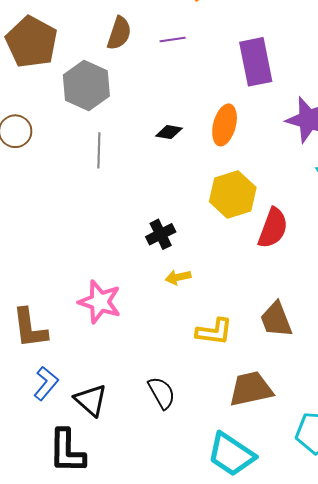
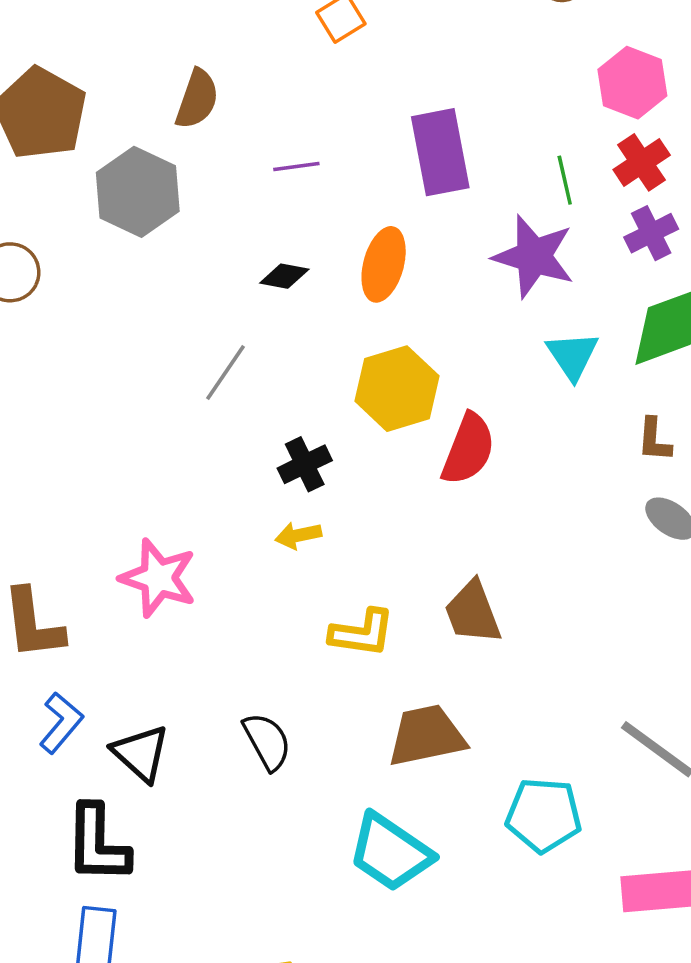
purple line: (173, 40) -> (296, 166), moved
gray line: (99, 150) -> (226, 372), moved, turned 32
black cross: (161, 234) -> (305, 464), moved

